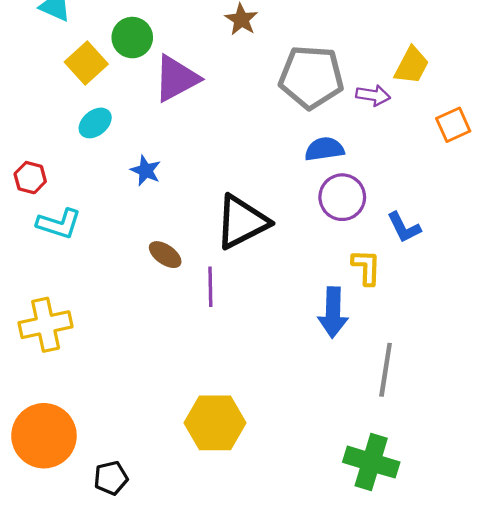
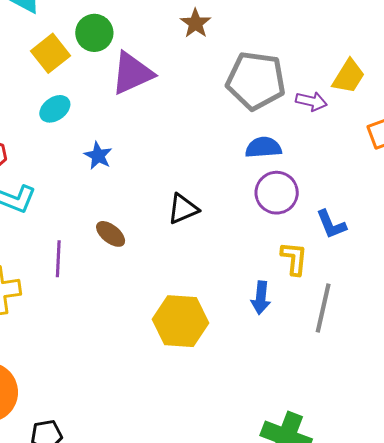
black triangle: (242, 222) -> (183, 209), size x0.6
purple line: (210, 287) -> (58, 259), moved
blue arrow: (333, 312) -> (261, 298), size x0.7
gray line: (386, 370) -> (323, 308), moved
yellow hexagon: (215, 423) -> (181, 321), moved

